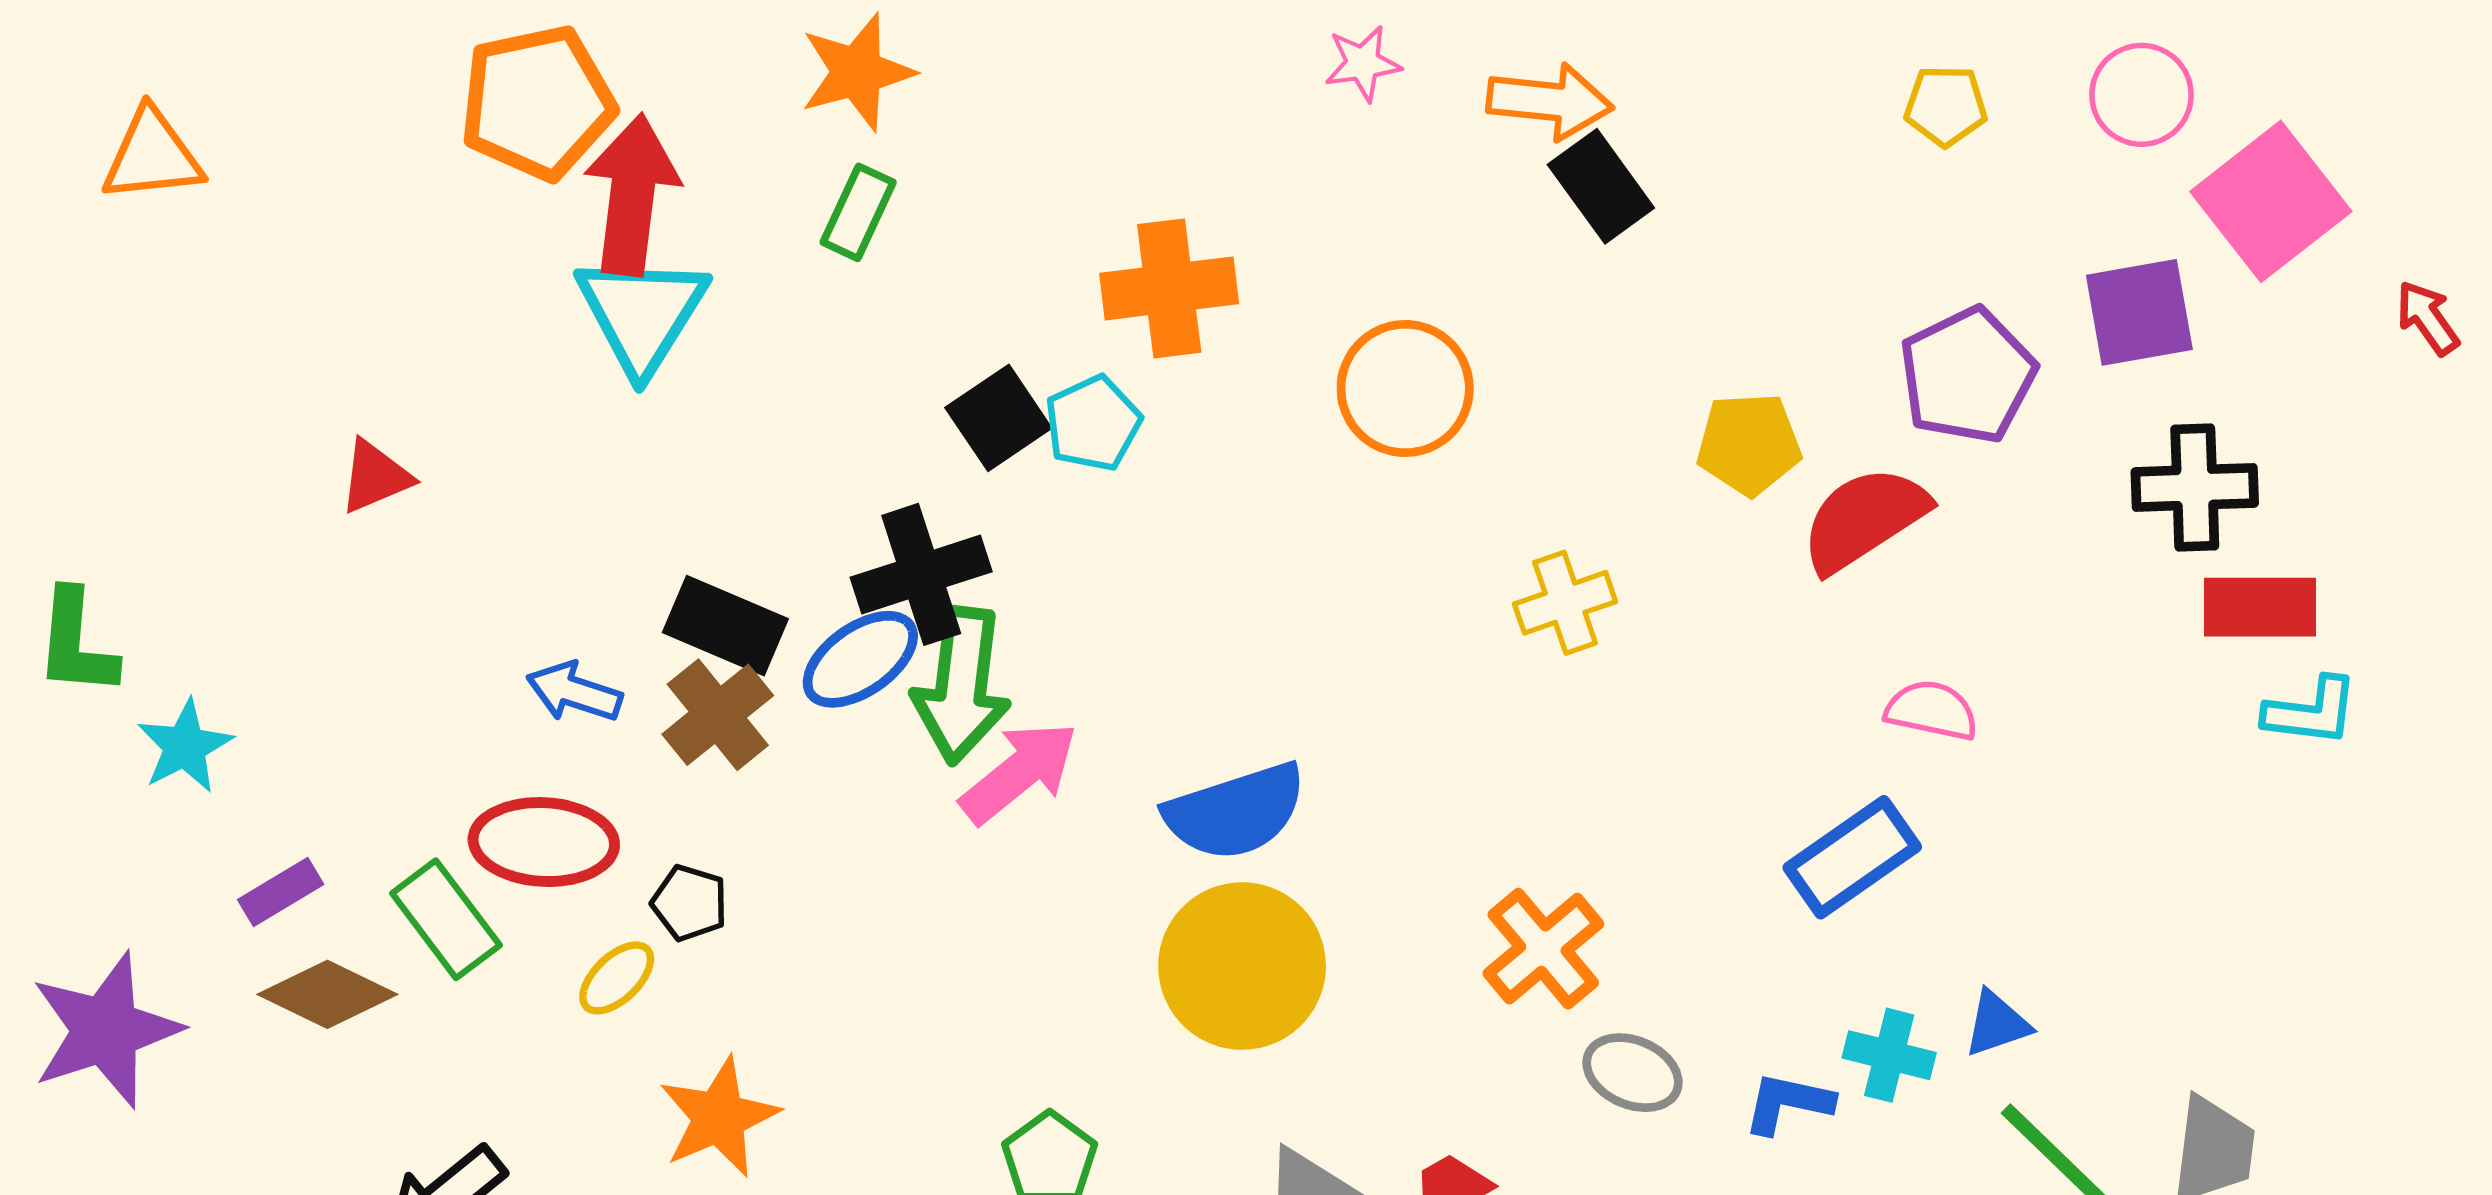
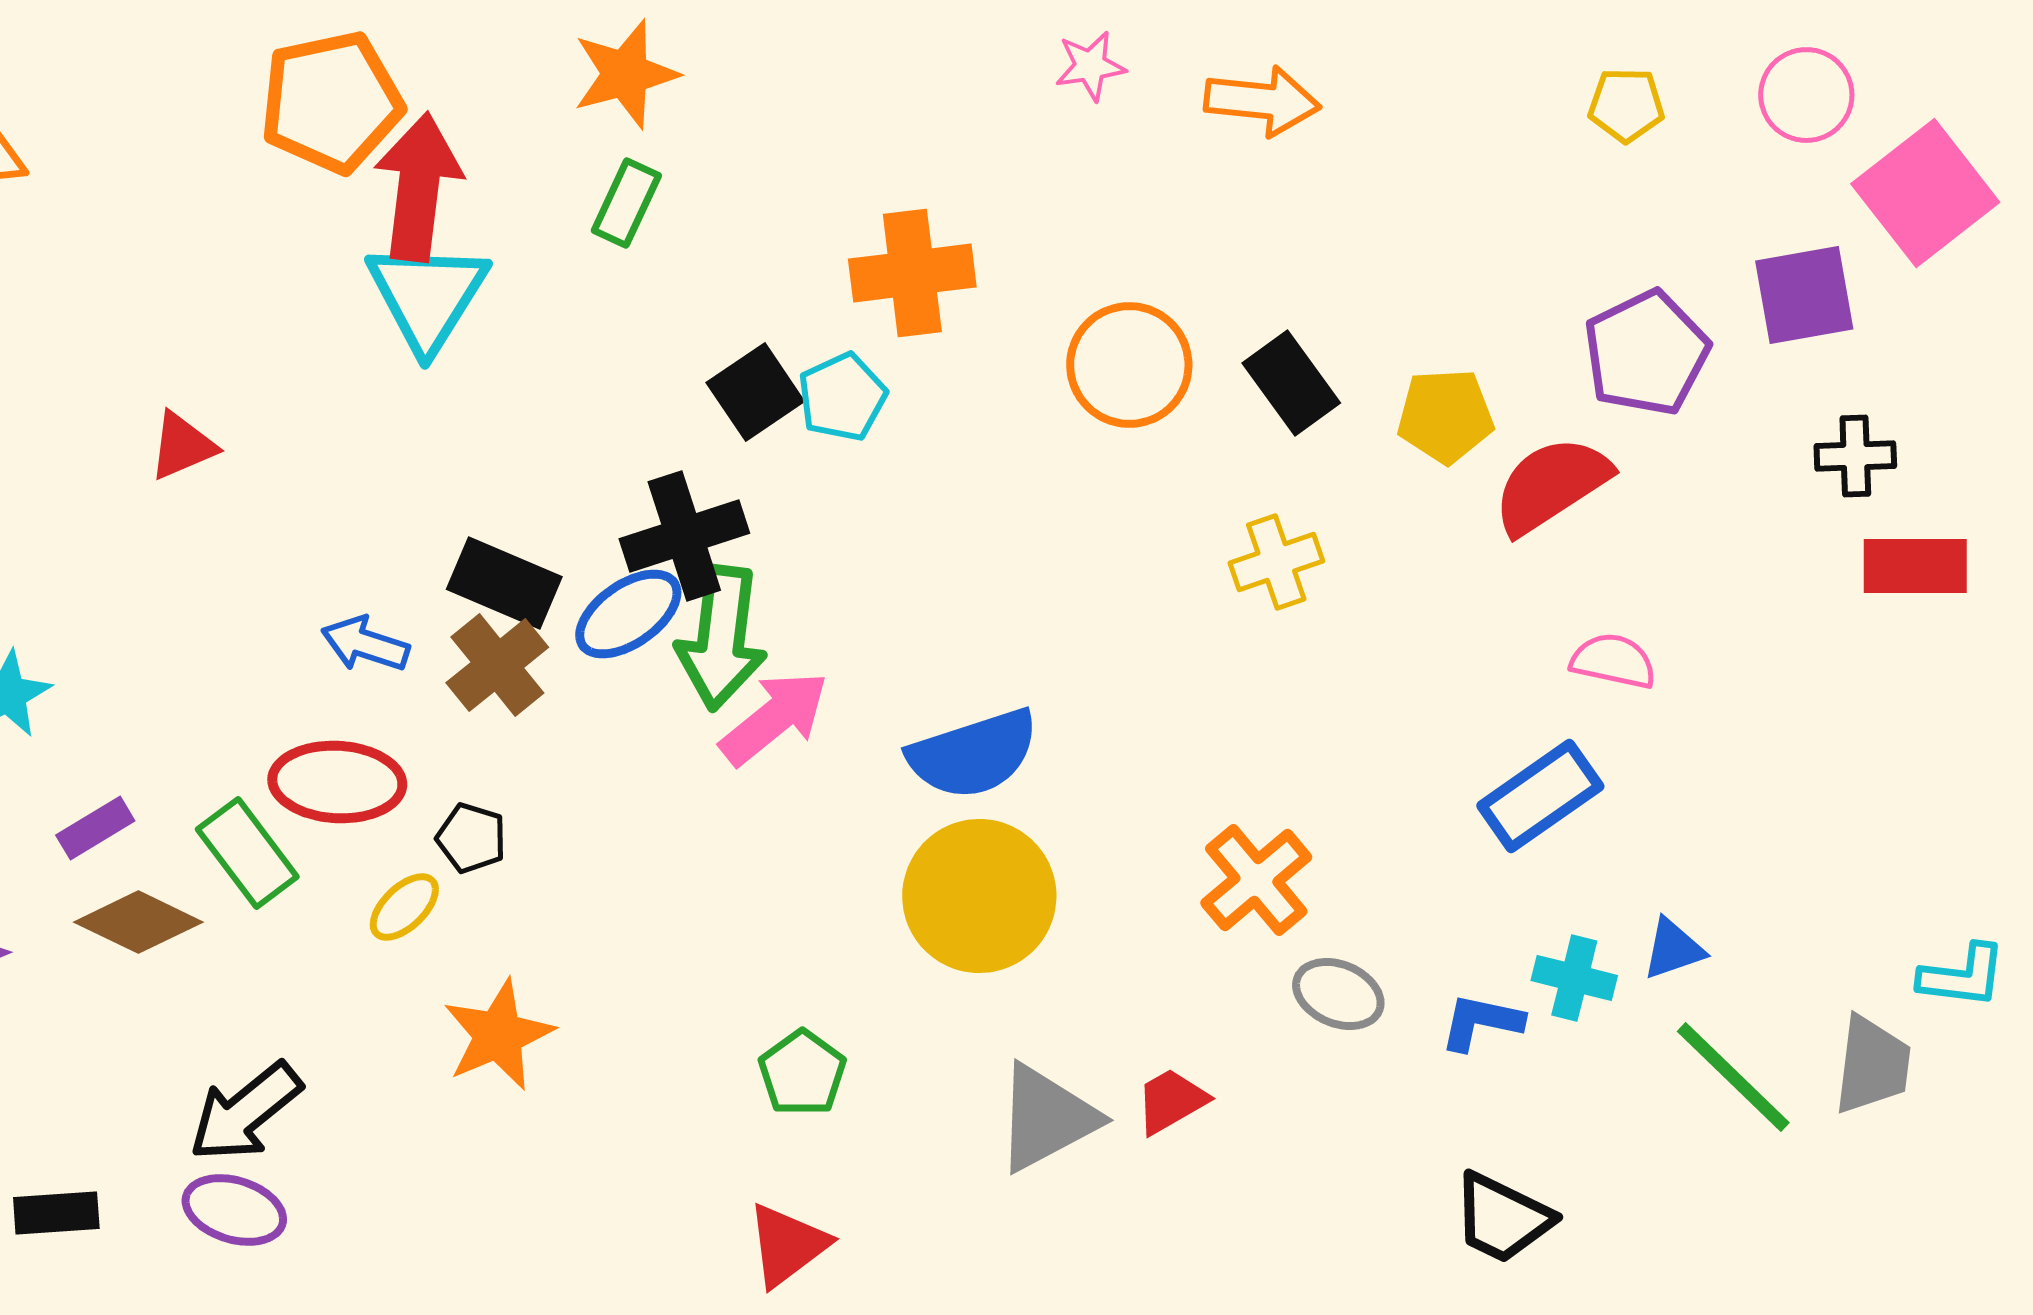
black rectangle: (1601, 186) -> (1291, 383), moved
black cross: (2195, 487) -> (1855, 456), size x0.7
cyan L-shape: (2311, 712) -> (1962, 976), moved

